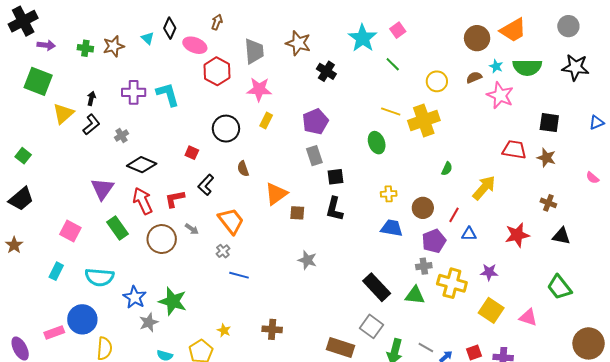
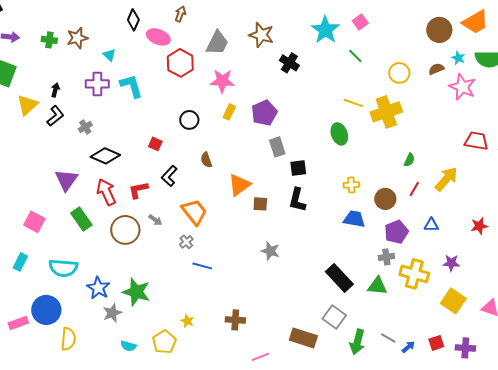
cyan triangle: (148, 38) -> (109, 55), moved
gray trapezoid: (254, 51) -> (217, 43), turned 32
purple pentagon: (315, 122) -> (264, 113), moved
black circle: (226, 129) -> (189, 120), size x0.7
red line: (454, 215) -> (414, 189), moved
red star: (517, 235) -> (479, 226), size x0.7

